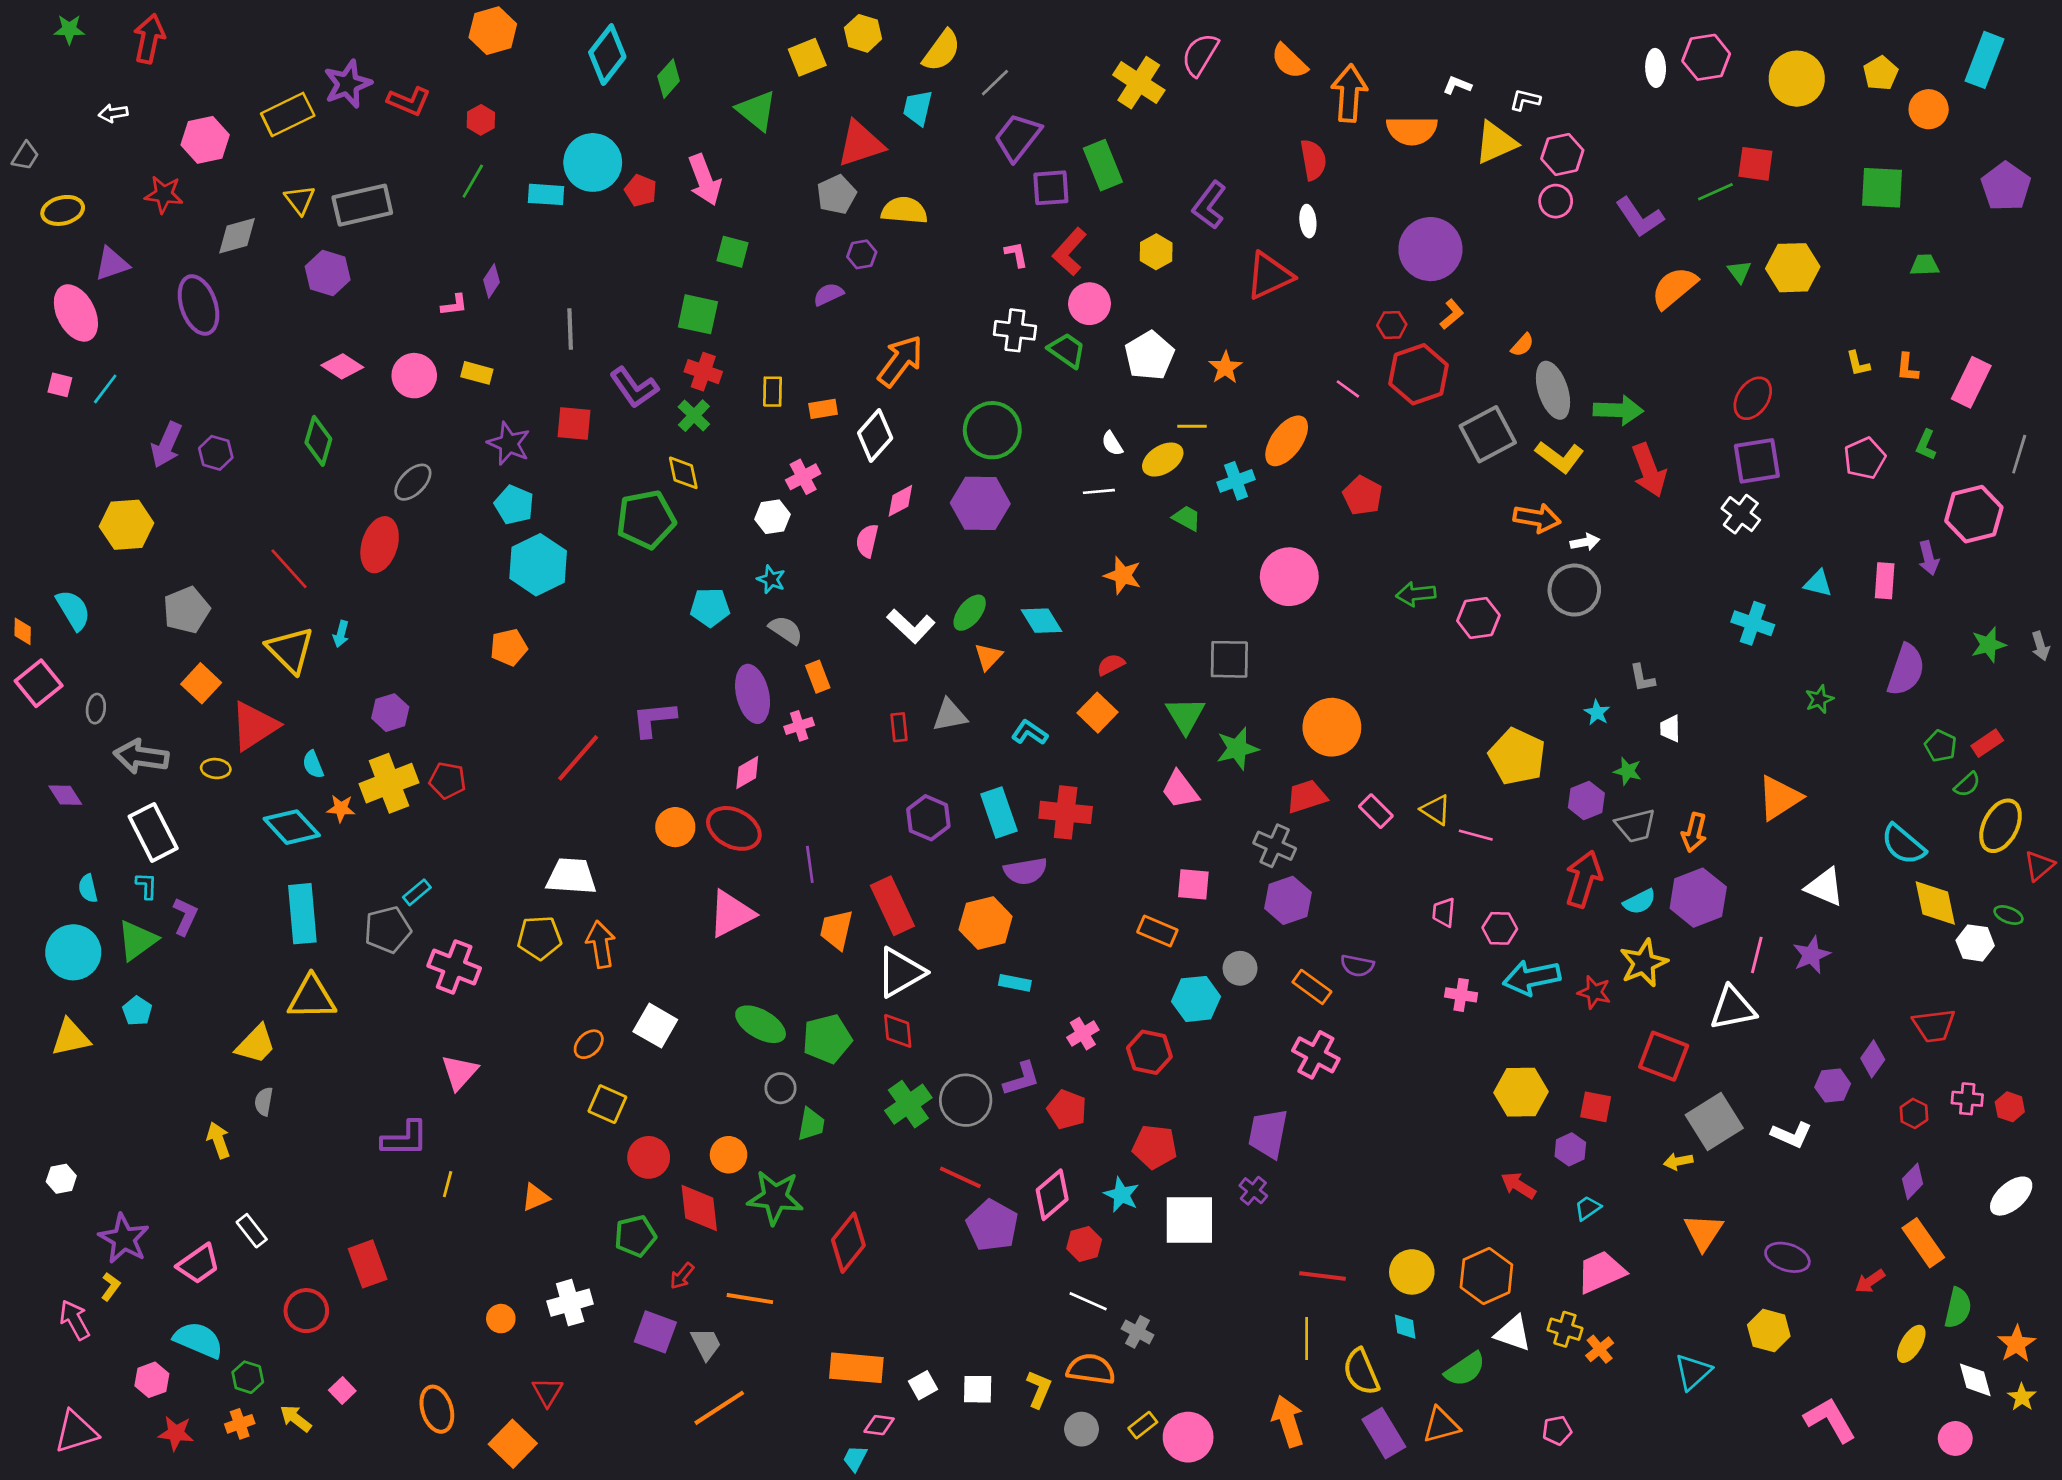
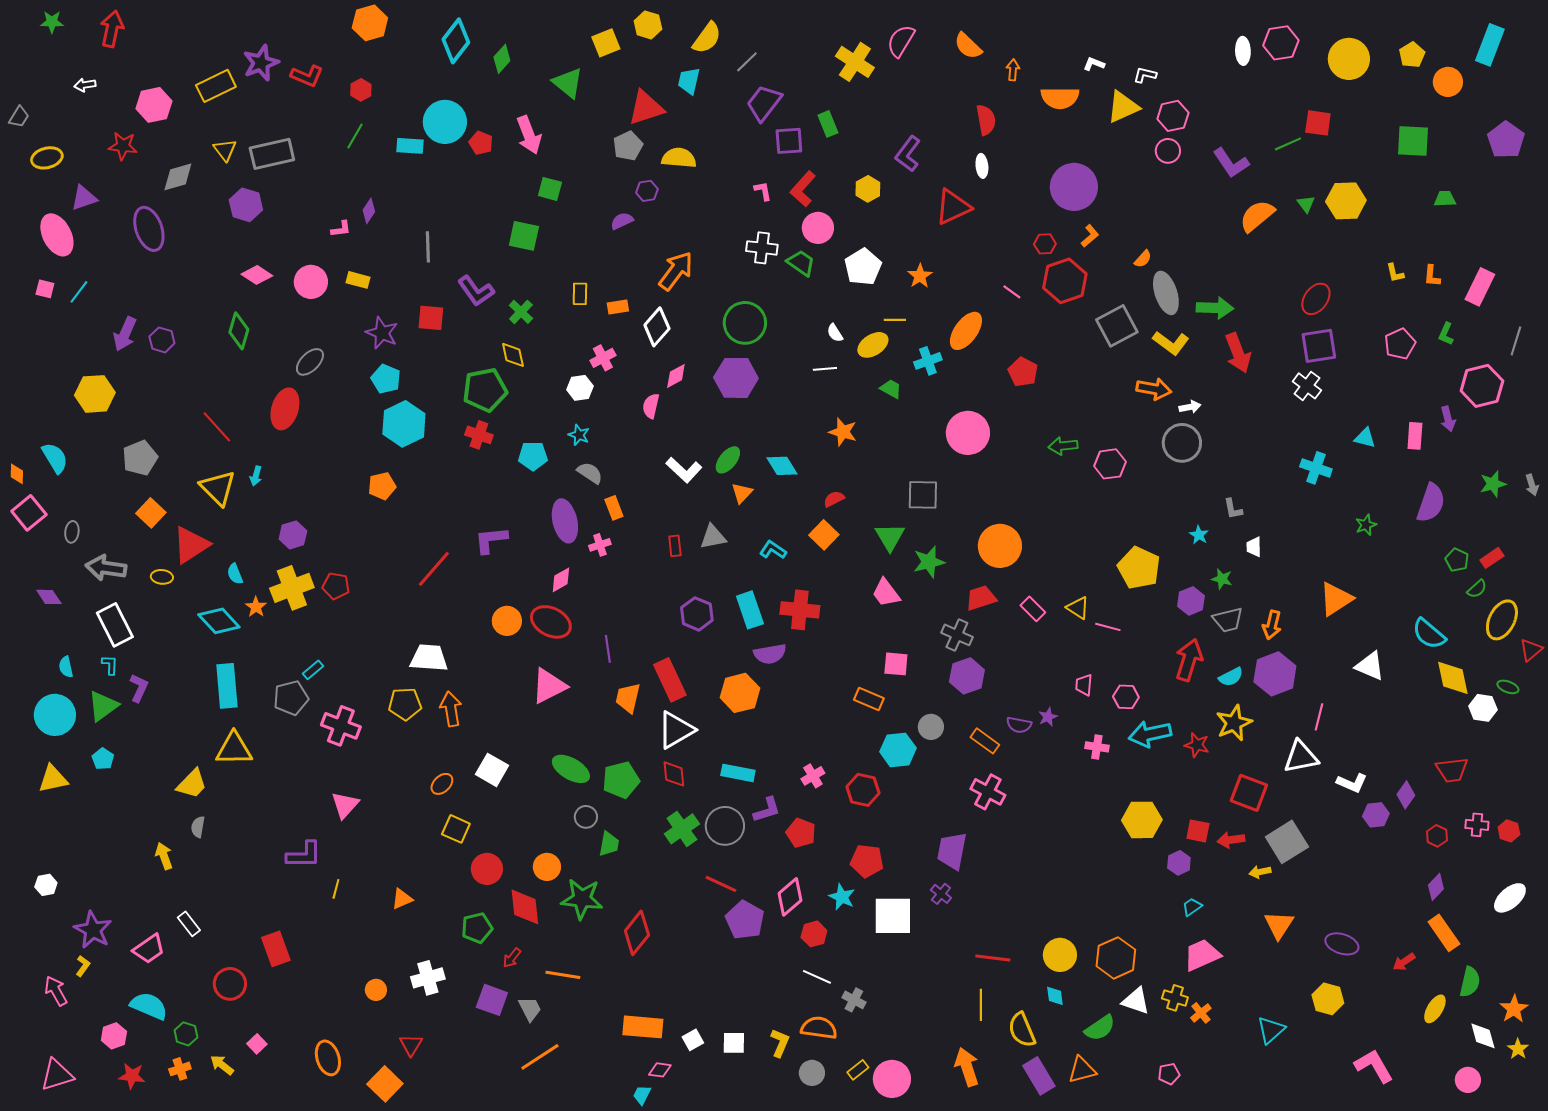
orange arrow: (1349, 93) -> (1013, 70), size x0.5
green rectangle: (1103, 165) -> (828, 124), size x0.7
red cross: (703, 372) -> (479, 435), moved
orange star: (341, 808) -> (256, 607), turned 30
purple star: (1811, 955) -> (1048, 717), moved, size x0.7
cyan rectangle: (1015, 983) -> (738, 773), moved, size x1.4
white L-shape: (1791, 1135) -> (1352, 783), moved
red arrow: (1518, 1185) -> (1231, 840), moved, turned -40

